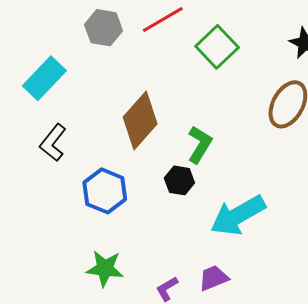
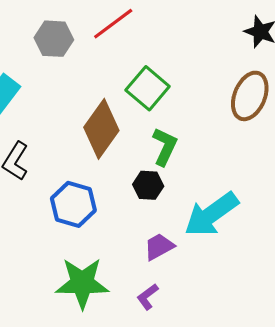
green square: (217, 47) -> (148, 88), moved
green star: (105, 268) -> (82, 283), size x1.4
purple trapezoid: (213, 278) -> (159, 247), moved

